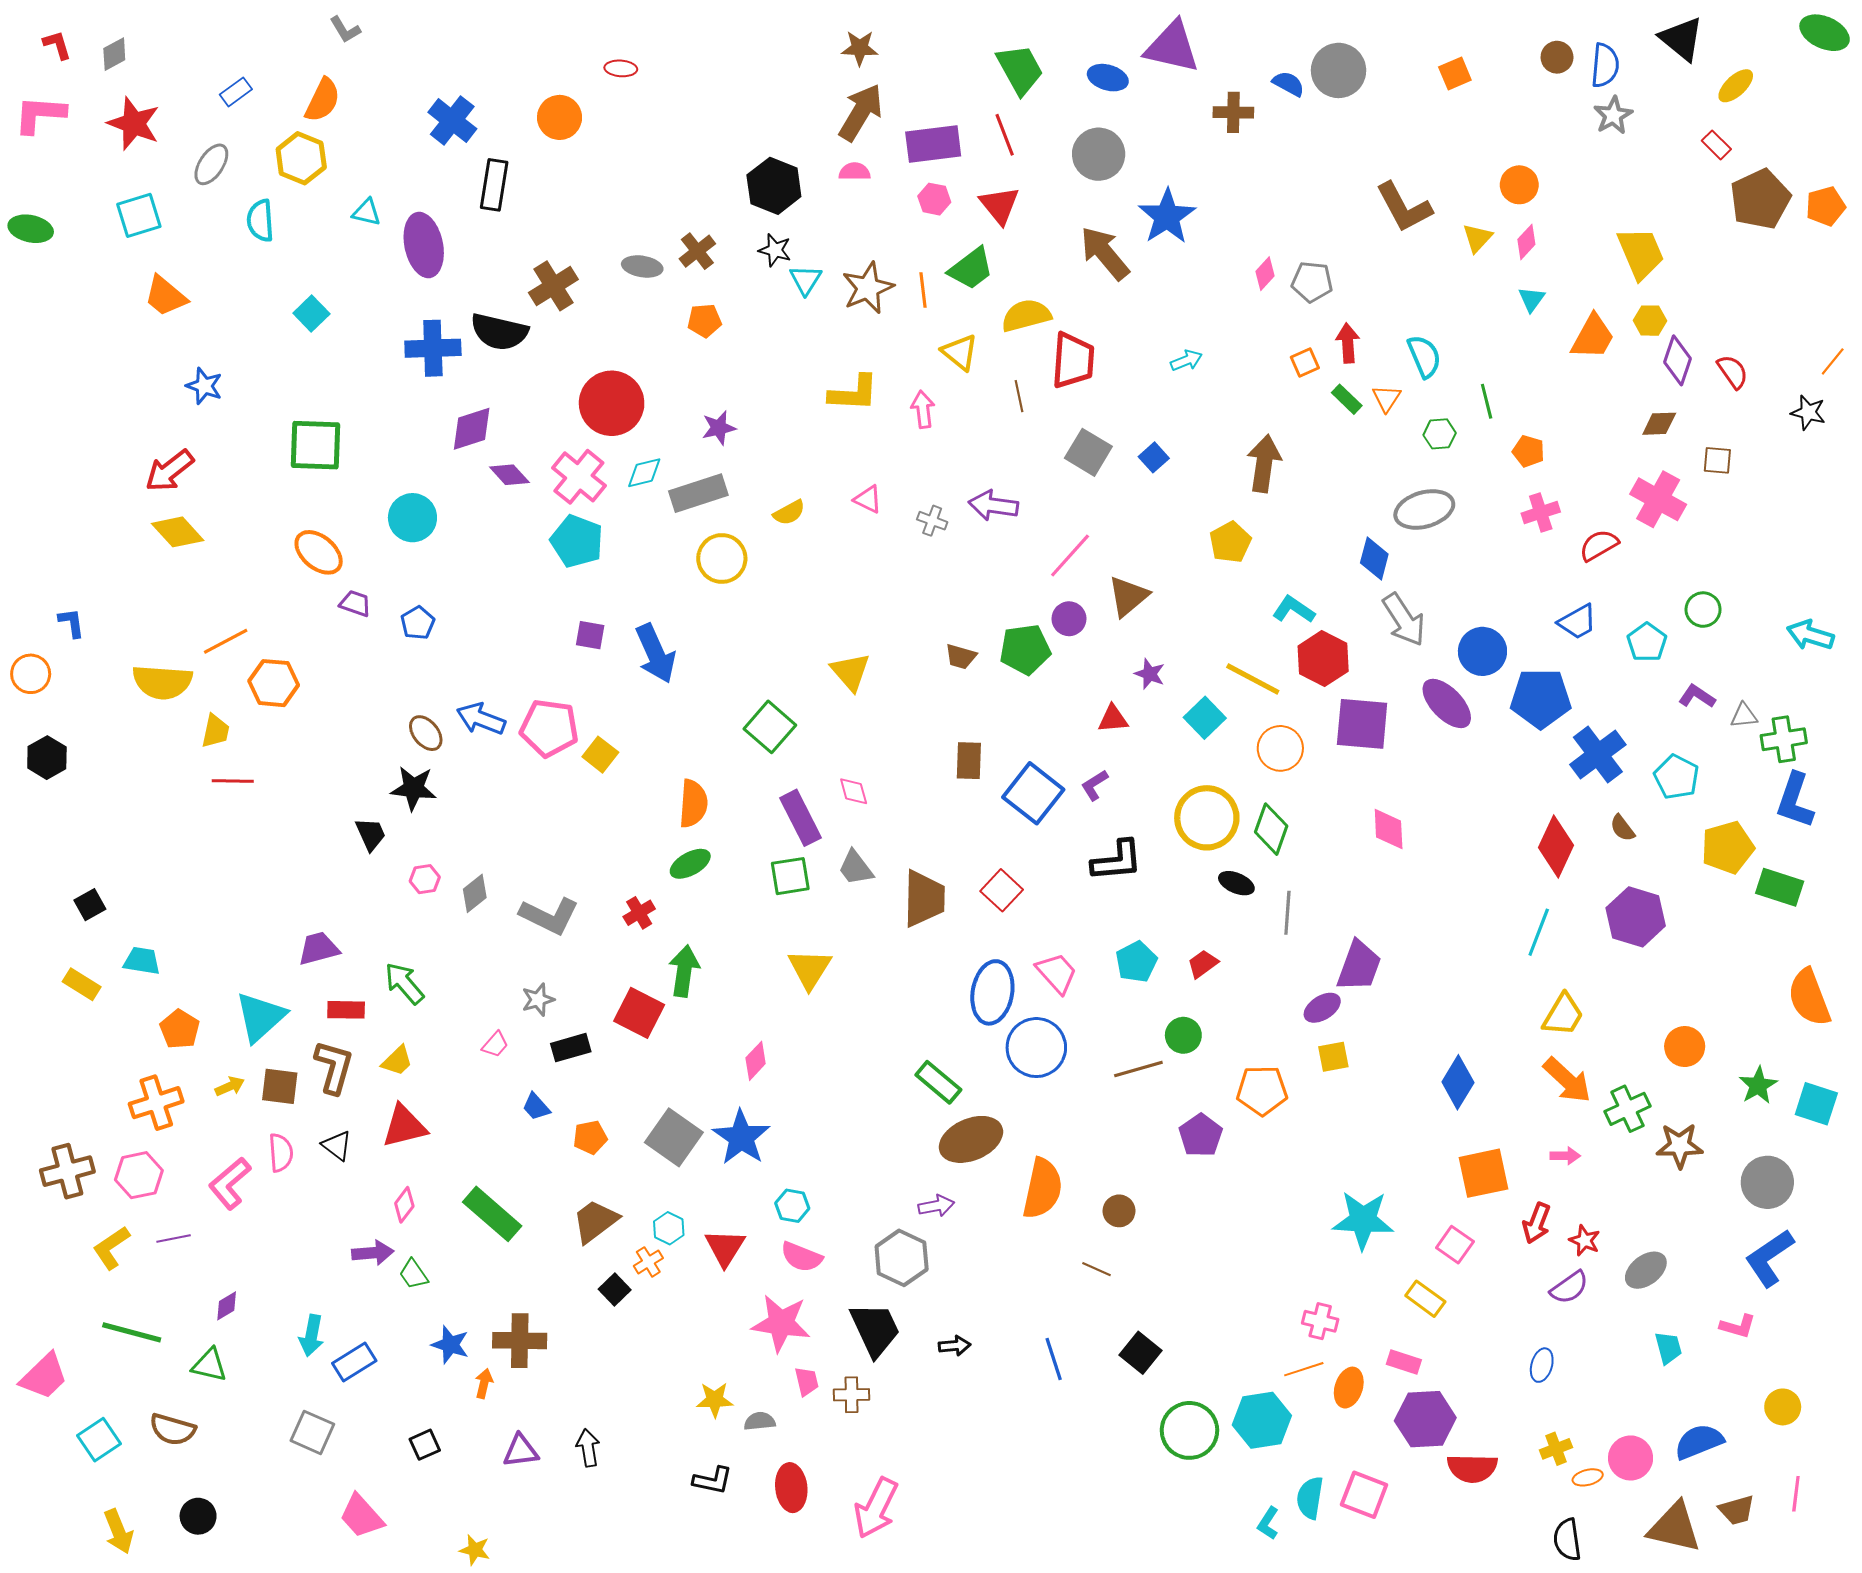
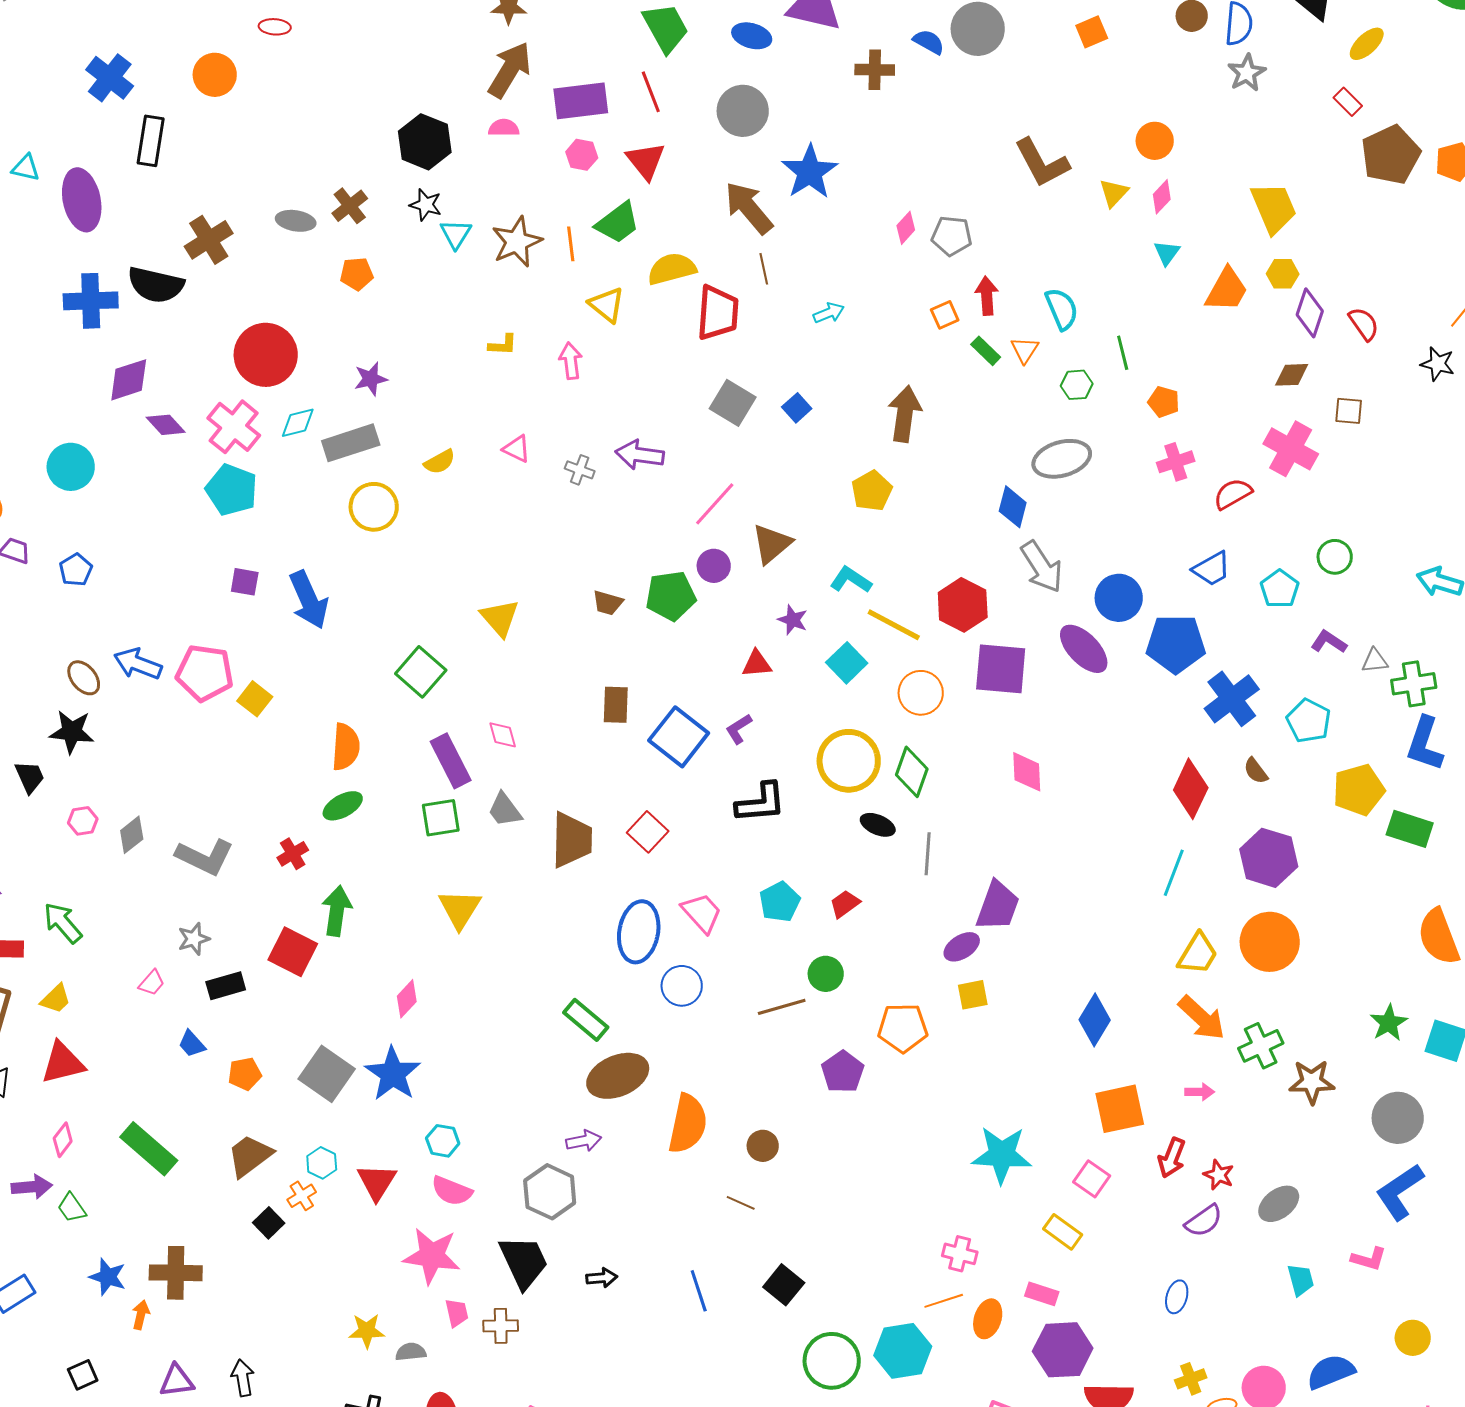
yellow L-shape: (854, 393) -> (503, 345), size x0.6
brown line: (1019, 396) -> (764, 269), moved
cyan L-shape: (1294, 610) -> (851, 580), moved
orange circle: (1685, 1047) -> (1270, 942), moved, size x1.5
blue circle: (1036, 1048) -> (682, 986), size x0.7

